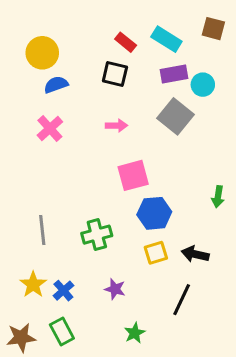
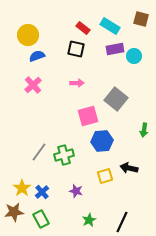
gray square: (176, 116) -> (116, 99), moved
gray line: (42, 230) -> (39, 152), moved, turned 42
yellow square: (156, 253) -> (105, 176), moved
black line: (182, 300) -> (122, 222), moved
brown star: (21, 338) -> (14, 212), moved

